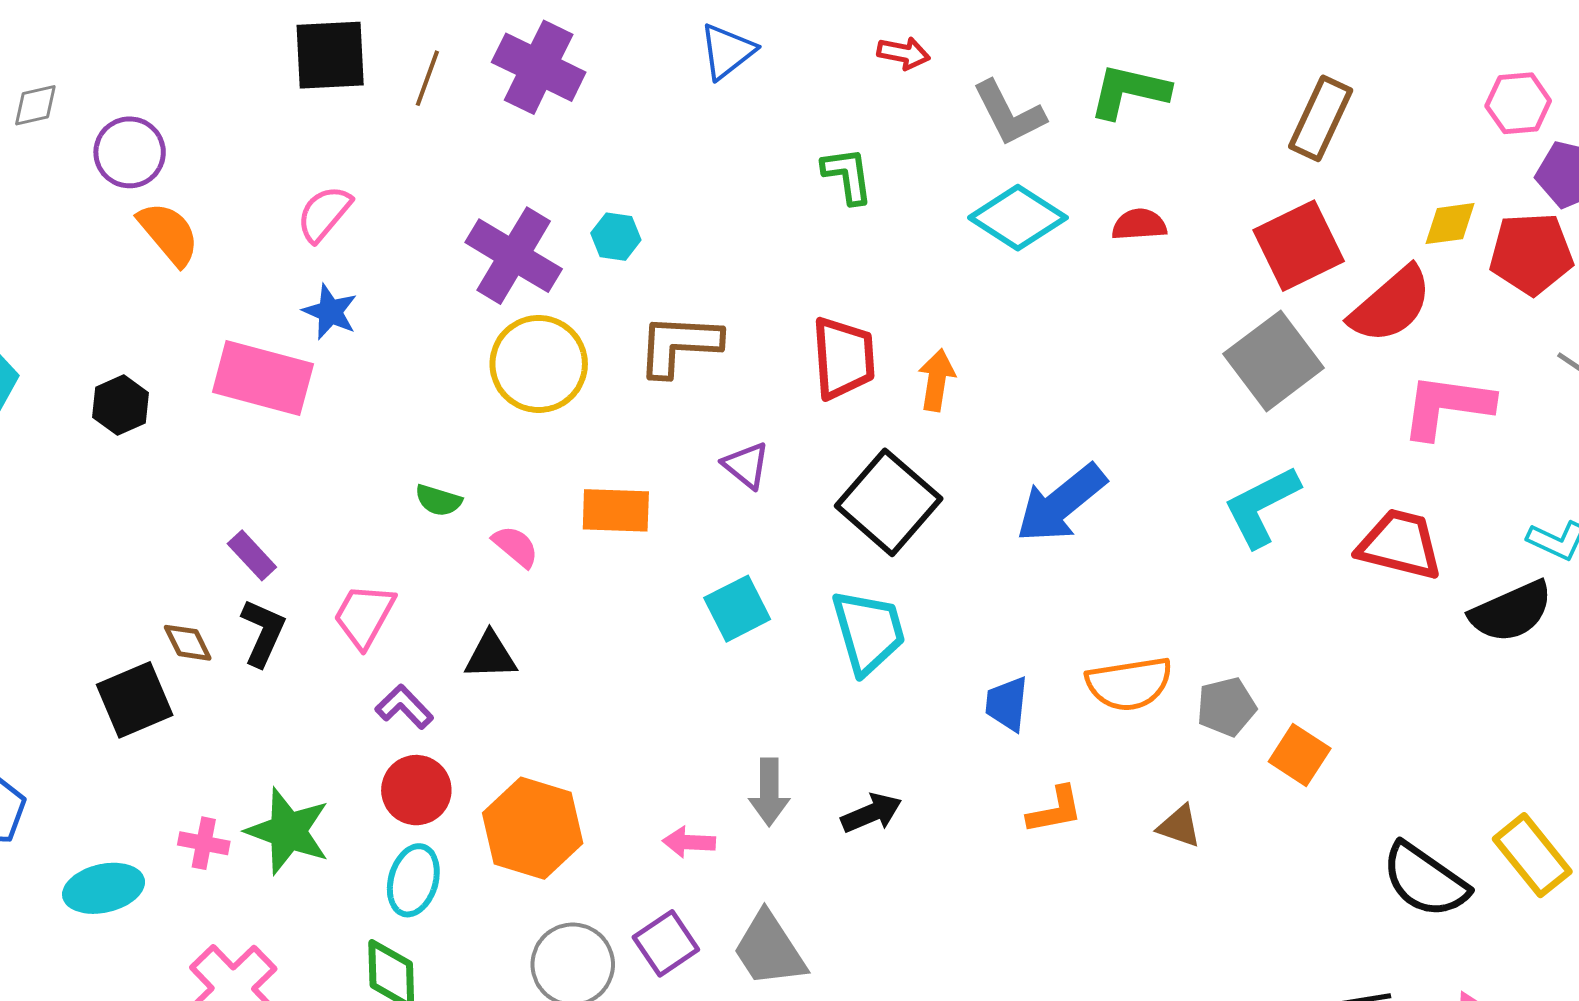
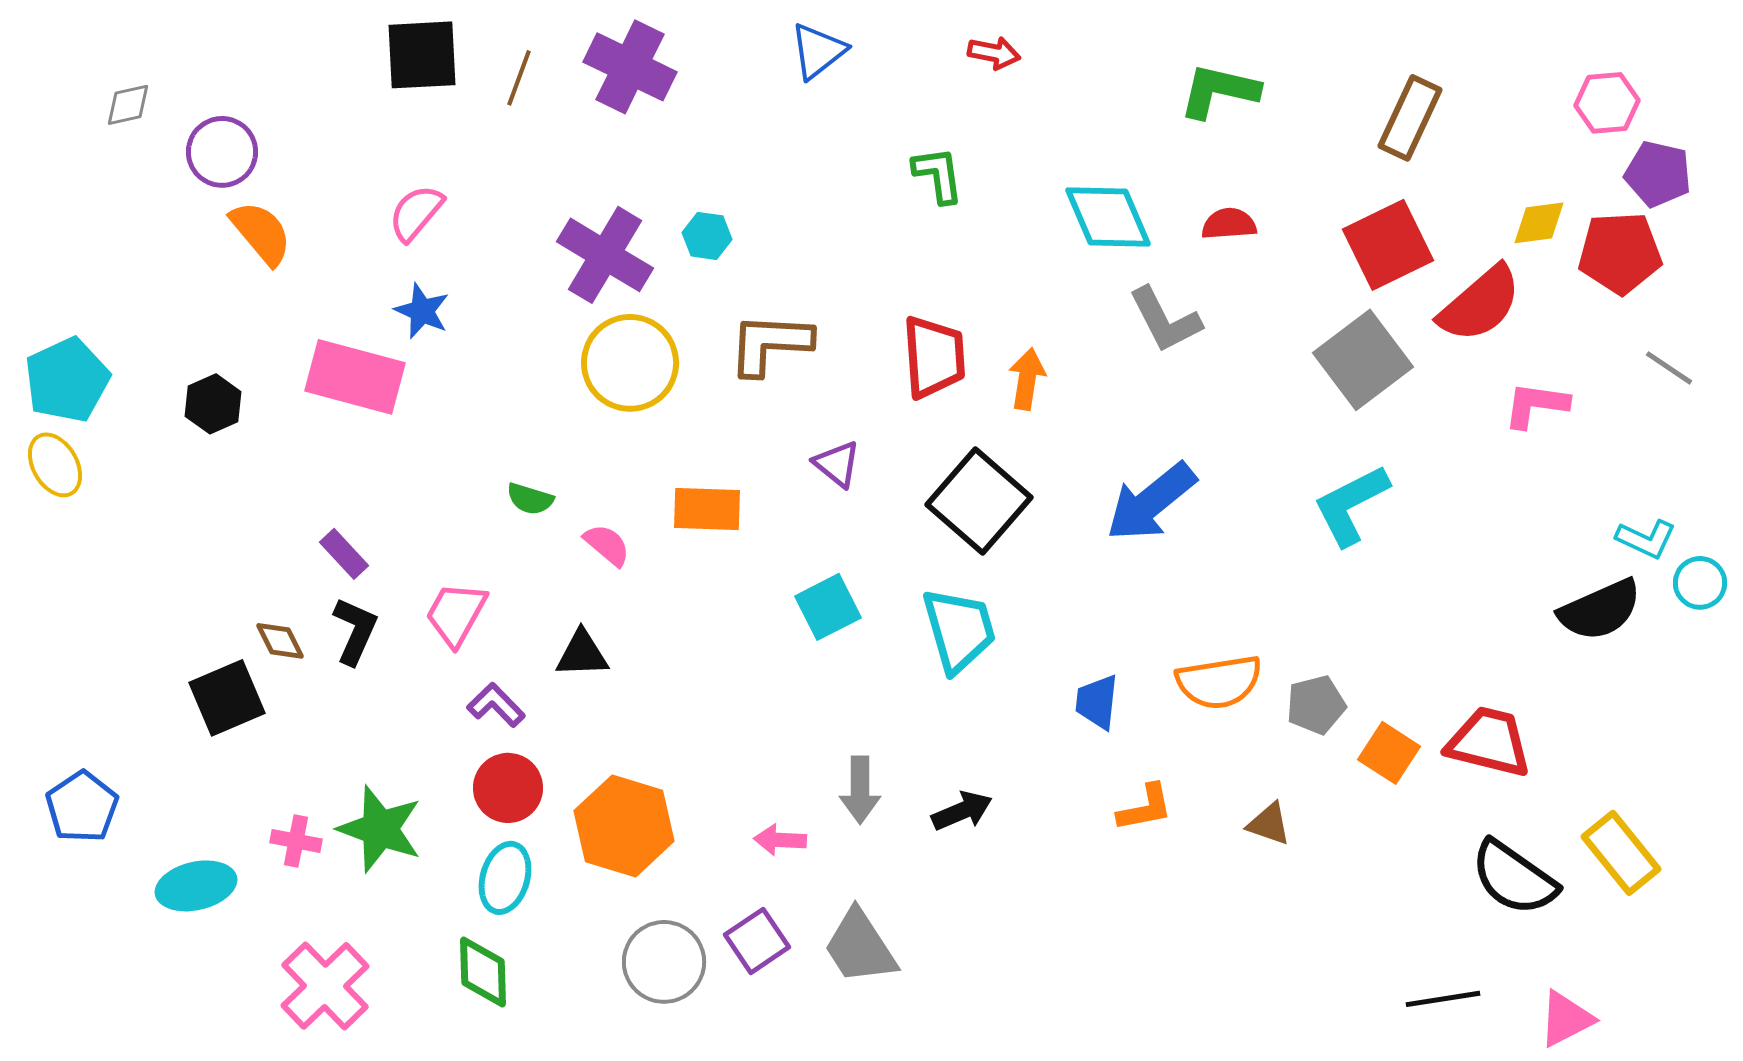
gray L-shape: (1009, 113) -> (1165, 320), moved
cyan diamond: (1018, 218) -> (1108, 217), turned 34
pink L-shape: (1447, 406) -> (1536, 405), size x0.7
red trapezoid: (1400, 544) -> (1489, 742), moved

